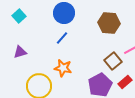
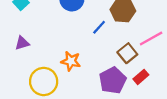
blue line: (62, 38) -> (99, 27), moved

